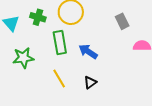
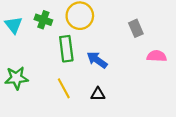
green star: (23, 58) -> (16, 78), moved
black triangle: (90, 82) -> (98, 94), turned 32

